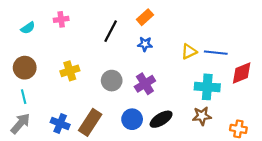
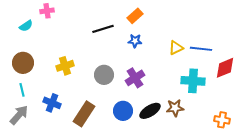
pink cross: (61, 19) -> (47, 11), moved
black line: (111, 31) -> (103, 29), turned 45
brown star: (202, 116) -> (175, 108), moved
blue cross: (60, 123) -> (52, 103), moved

